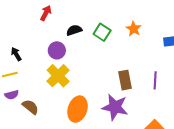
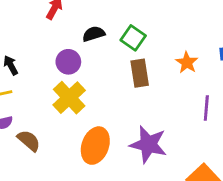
orange star: (134, 29) -> (187, 62), moved
brown rectangle: (125, 80) -> (140, 73), moved

